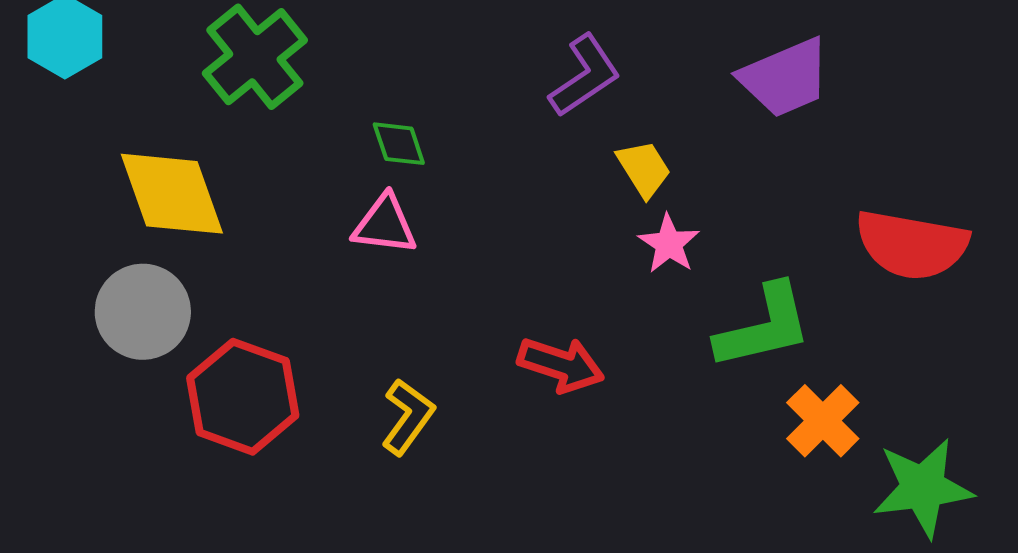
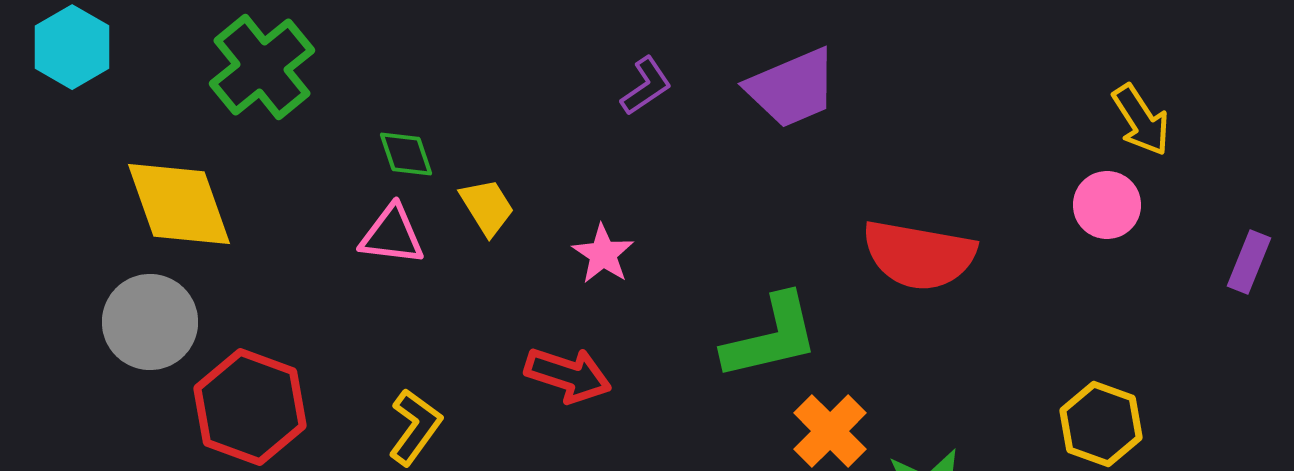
purple L-shape: (585, 76) -> (646, 86), moved, size x0.7
yellow trapezoid: (644, 169) -> (487, 207), moved
pink star: (669, 244) -> (603, 254), moved

